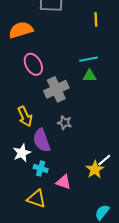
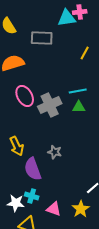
yellow line: (96, 19) -> (85, 53), turned 32
gray cross: (56, 89) -> (50, 105), moved
white star: (22, 153) -> (16, 203), moved, turned 30
yellow star: (95, 170) -> (81, 209), moved

